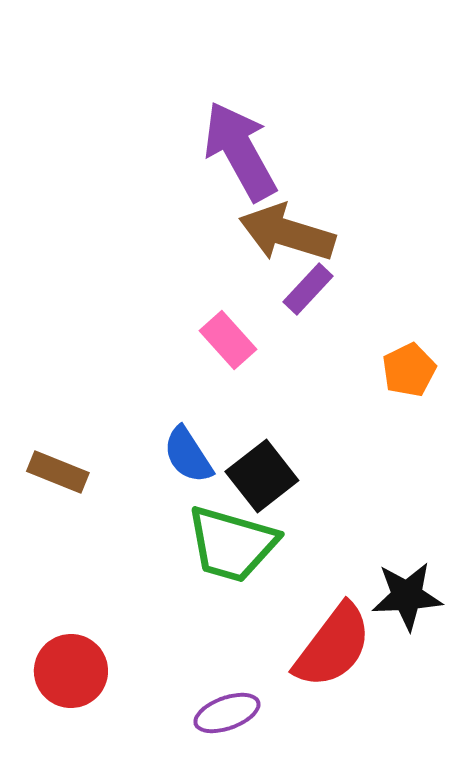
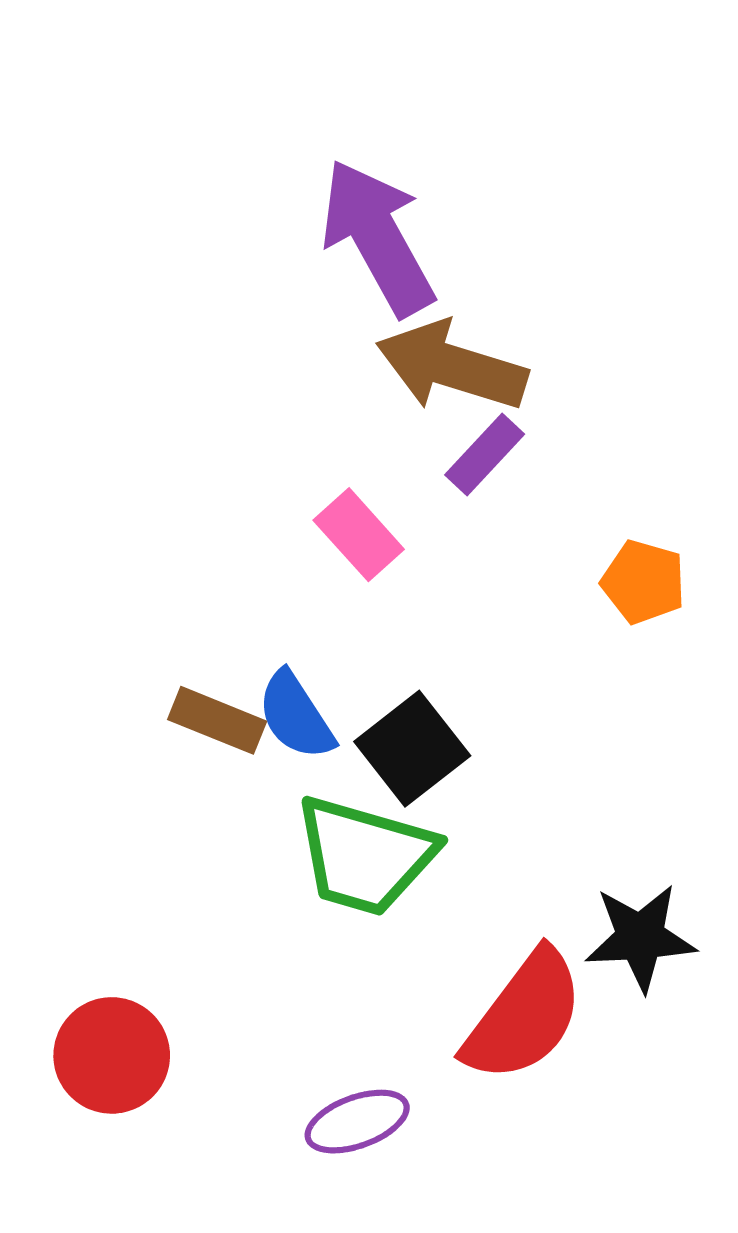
orange pentagon: (409, 370) -> (643, 582), turned -30
brown rectangle: (58, 472) -> (217, 720), moved

